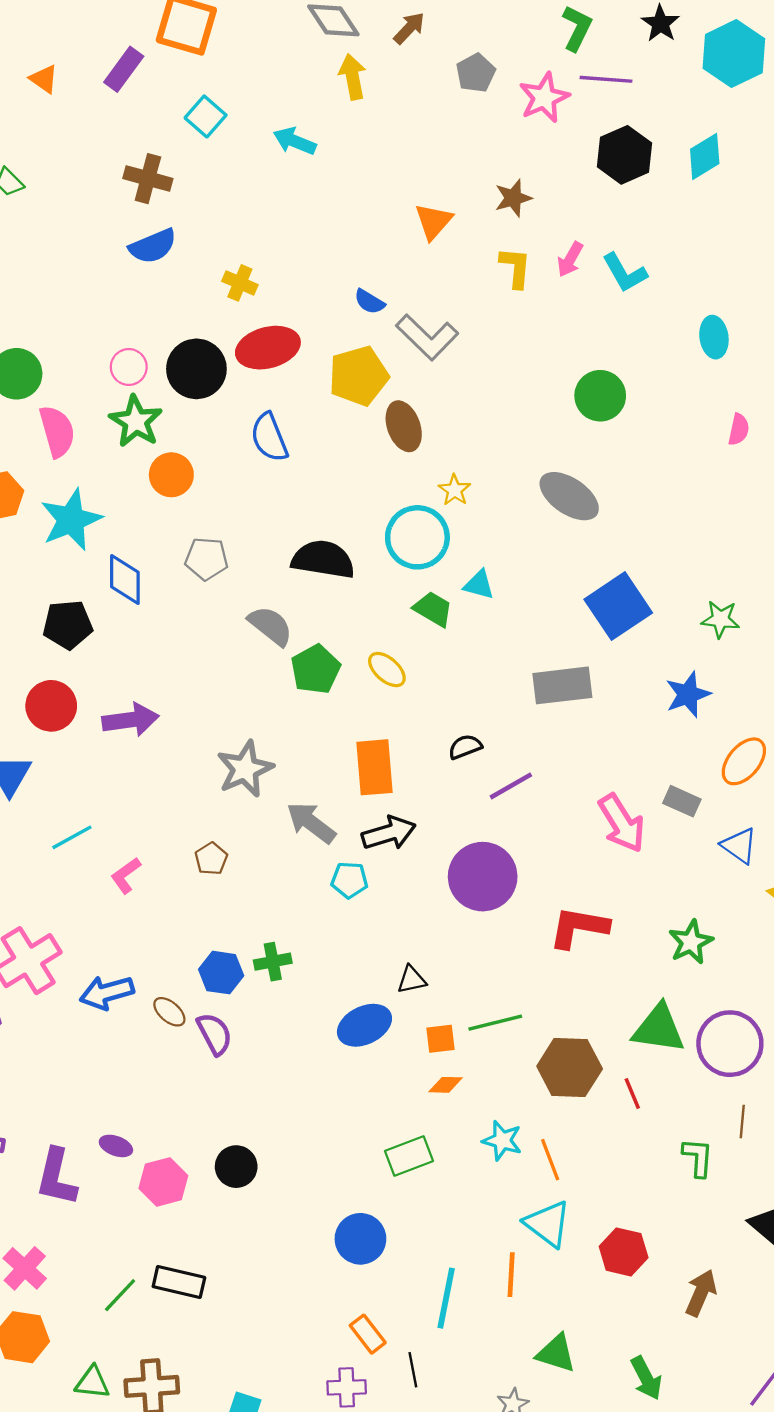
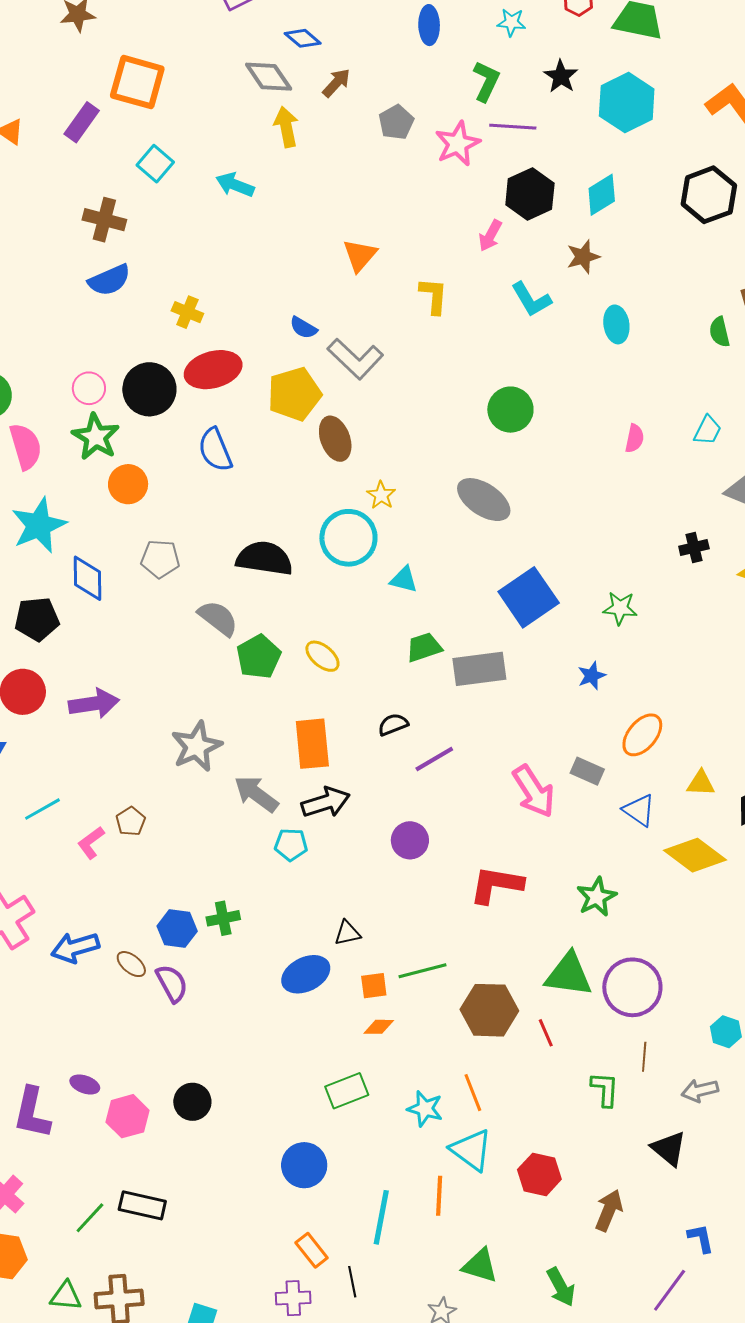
brown star: (513, 198) -> (583, 257), moved
pink arrow: (570, 259) -> (490, 236), moved
cyan ellipse: (714, 337) -> (616, 324), moved
green trapezoid: (433, 609) -> (424, 647), moved, turned -48
blue star: (688, 694) -> (592, 676), size x0.7
brown pentagon: (211, 859) -> (131, 821), moved
purple circle: (483, 877) -> (410, 840), size x0.6
cyan star: (502, 1141) -> (425, 1109), moved

